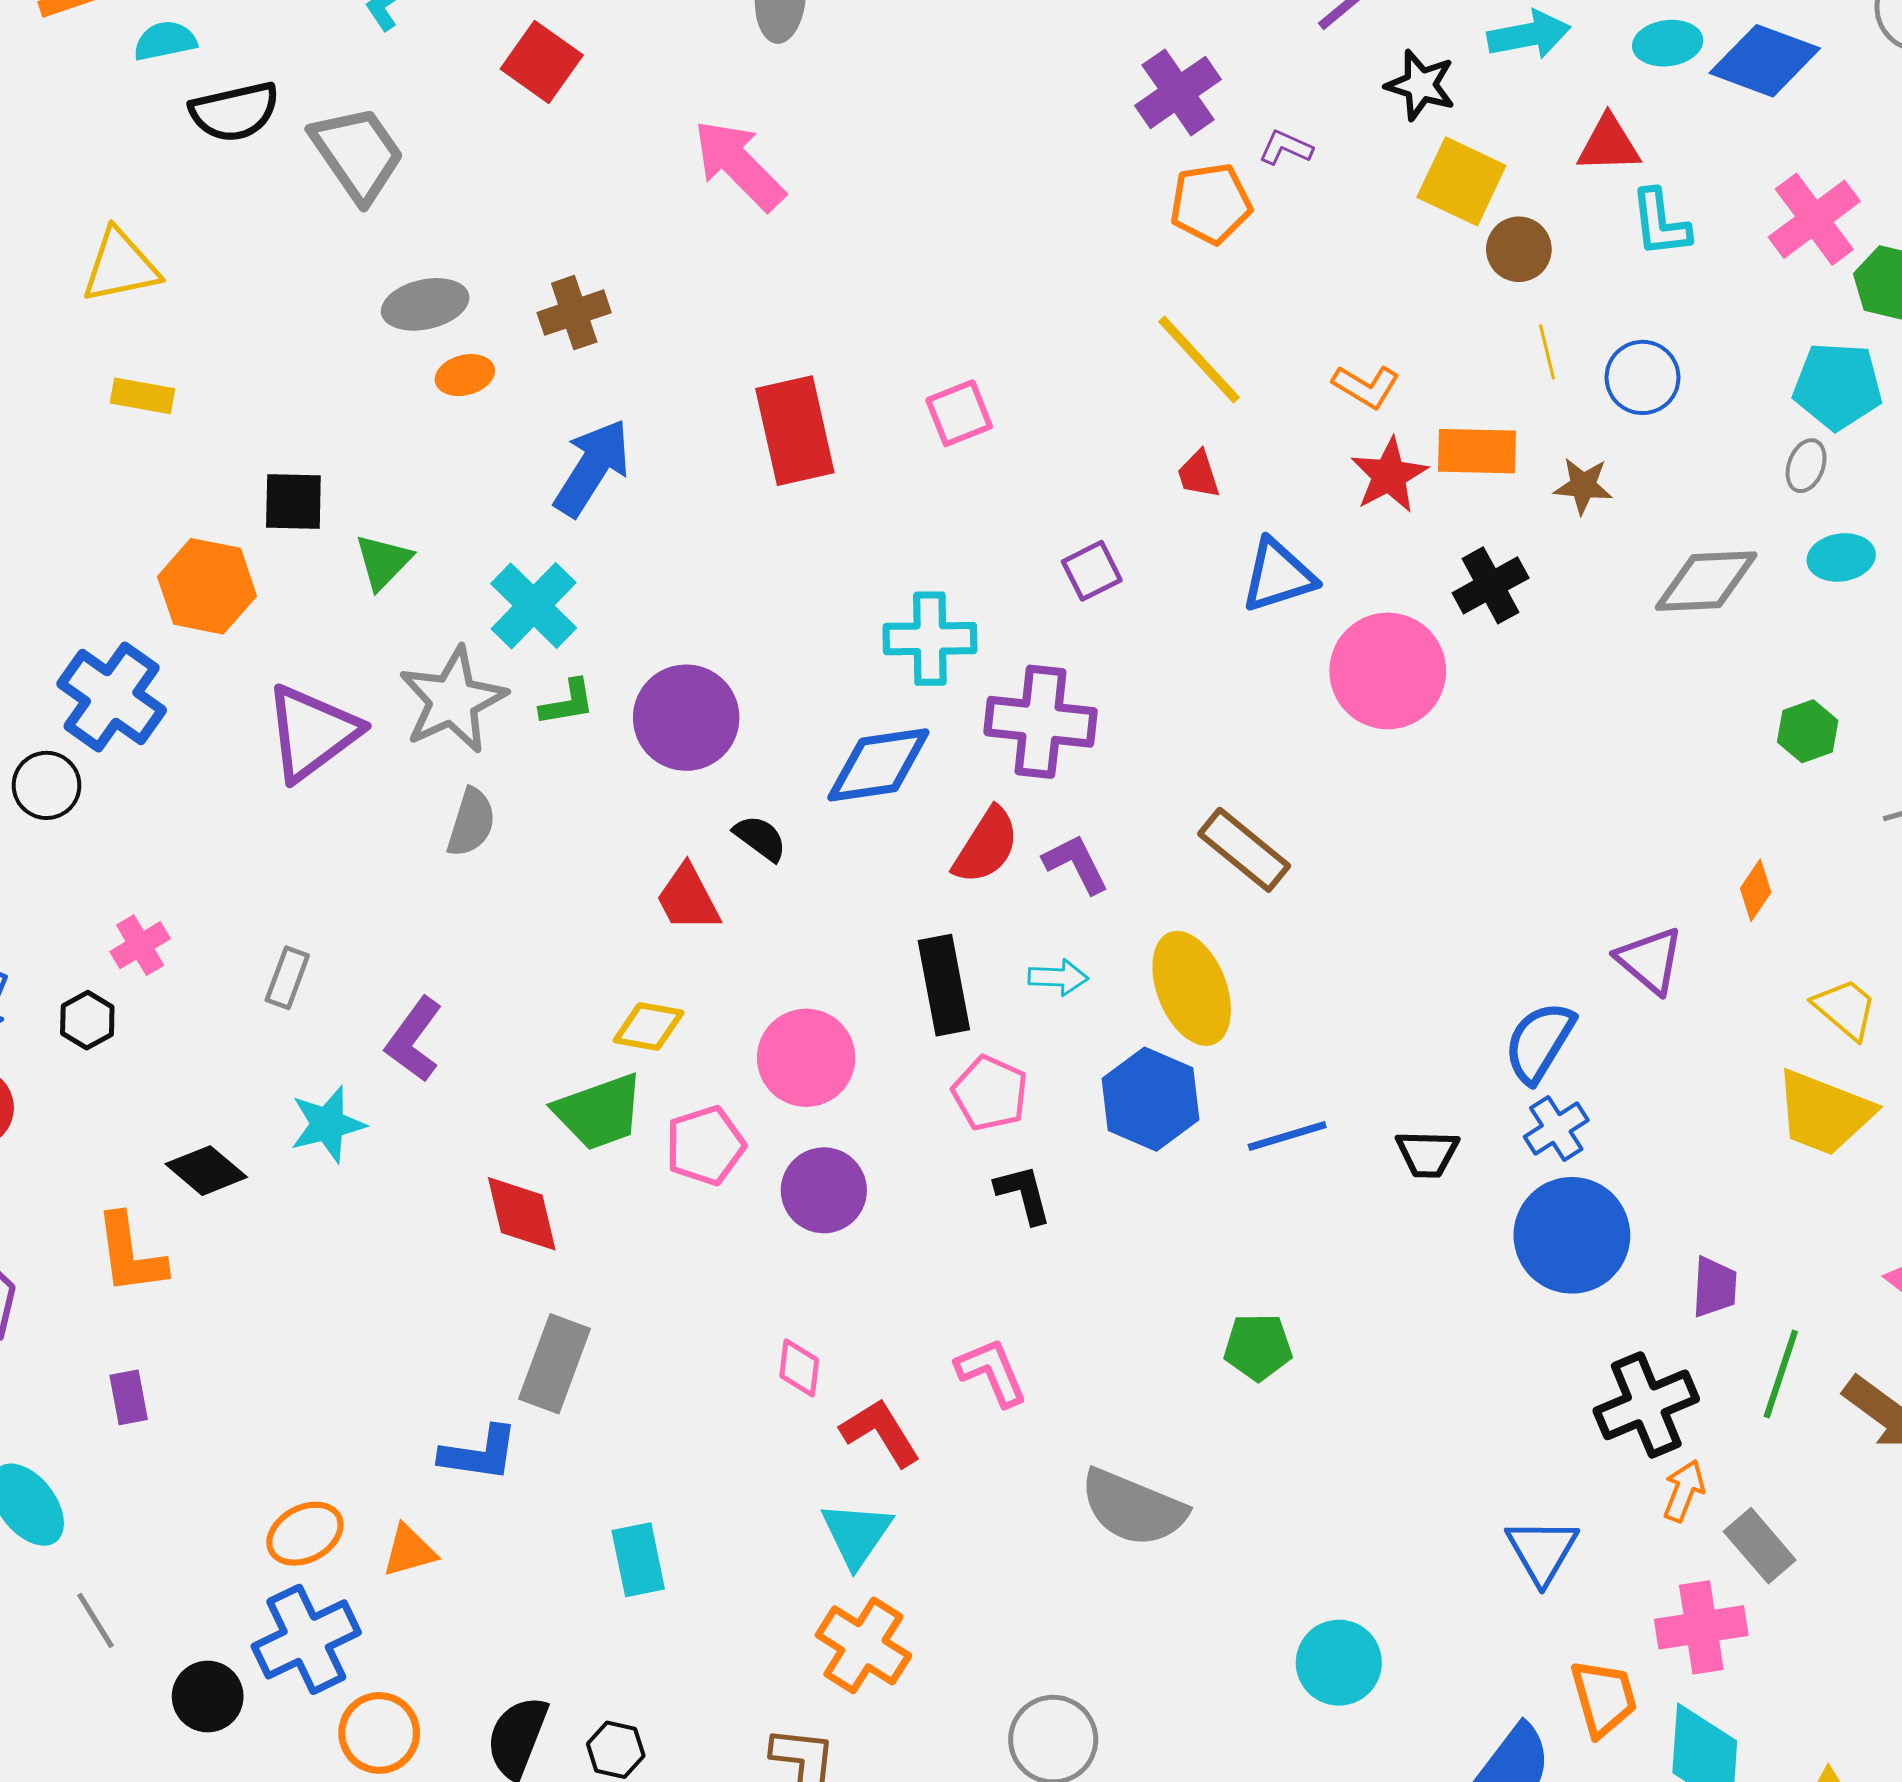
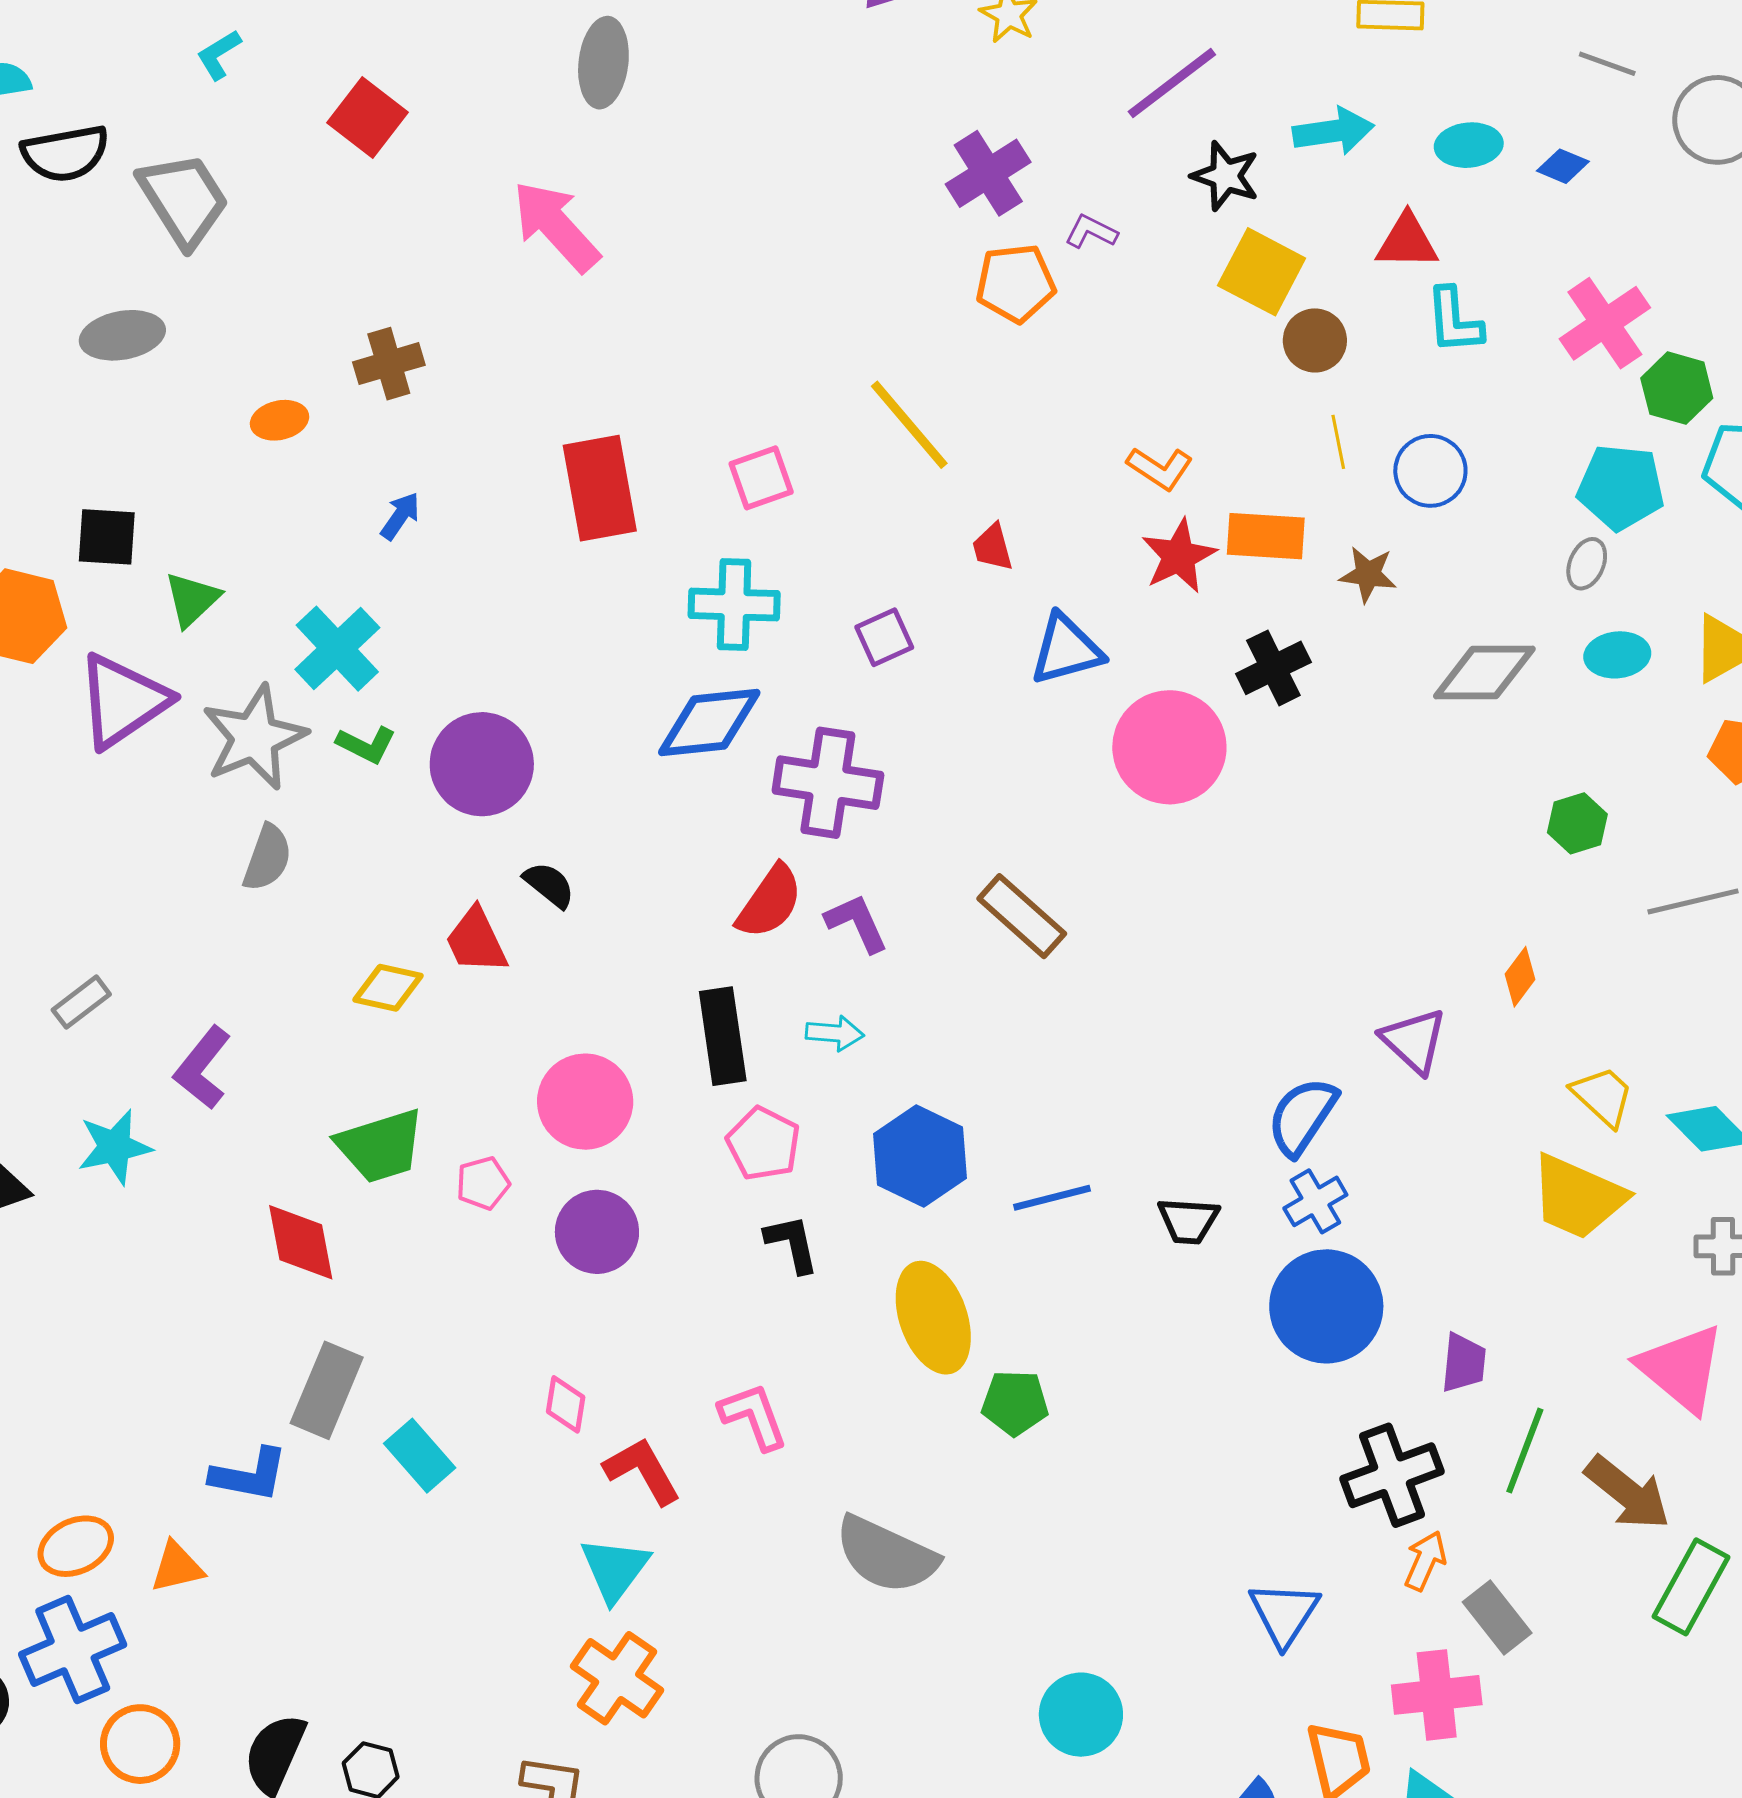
blue diamond: (1765, 61) -> (1563, 166), size x0.5
gray ellipse: (425, 304) -> (122, 335), moved
yellow line: (1199, 360) -> (909, 425), moved
blue arrow: (592, 468) -> (400, 516), size x0.5
cyan cross: (930, 639) -> (734, 605), moved
green L-shape: (567, 703) -> (366, 745), turned 34
purple triangle: (312, 733) -> (123, 701), moved
blue diamond: (878, 765) -> (709, 722), moved
gray rectangle: (287, 978) -> (81, 1002), turned 30
yellow ellipse: (1192, 988) -> (933, 1318), moved
yellow diamond: (649, 1026) -> (388, 988), moved
pink pentagon: (705, 1146) -> (483, 1183), size x0.7
cyan rectangle: (638, 1560) -> (420, 1456), moved, turned -32

